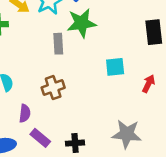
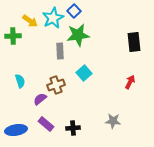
cyan square: (115, 67) -> (84, 73), moved, turned -35
purple semicircle: (25, 113) -> (40, 99), moved, turned -136
gray star: (127, 134) -> (113, 121), size x0.7

